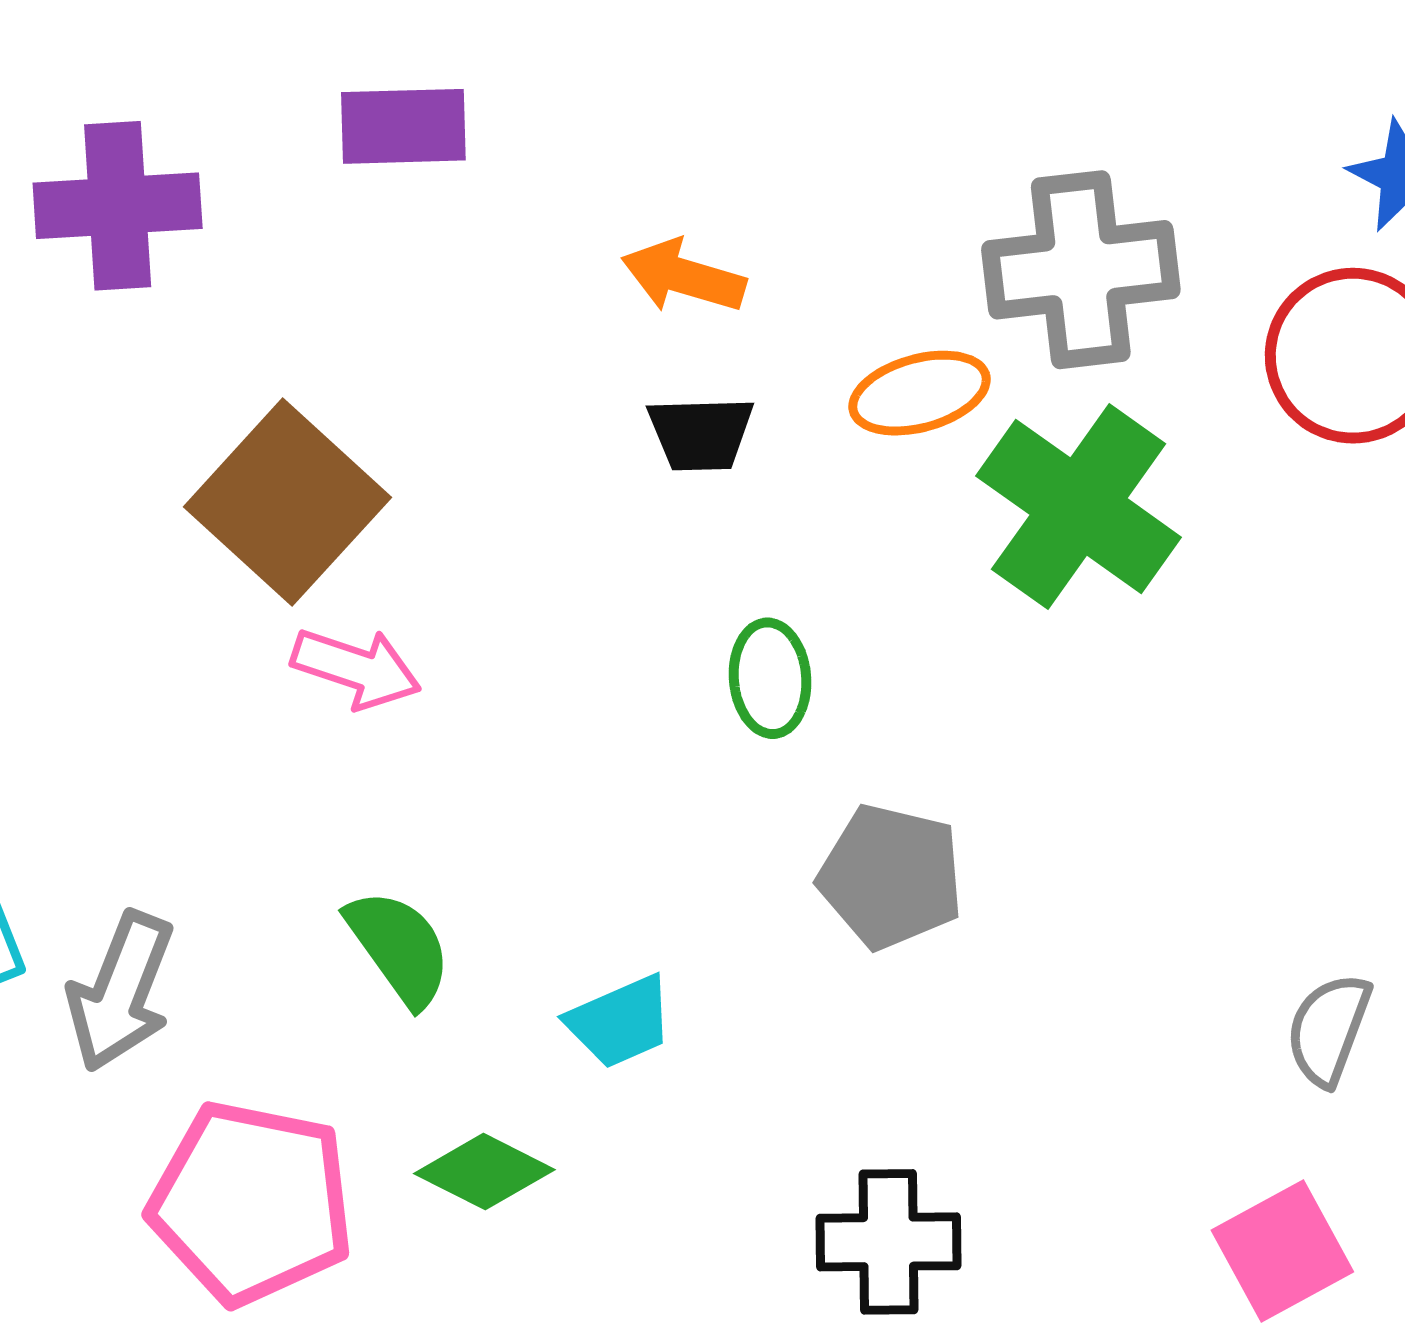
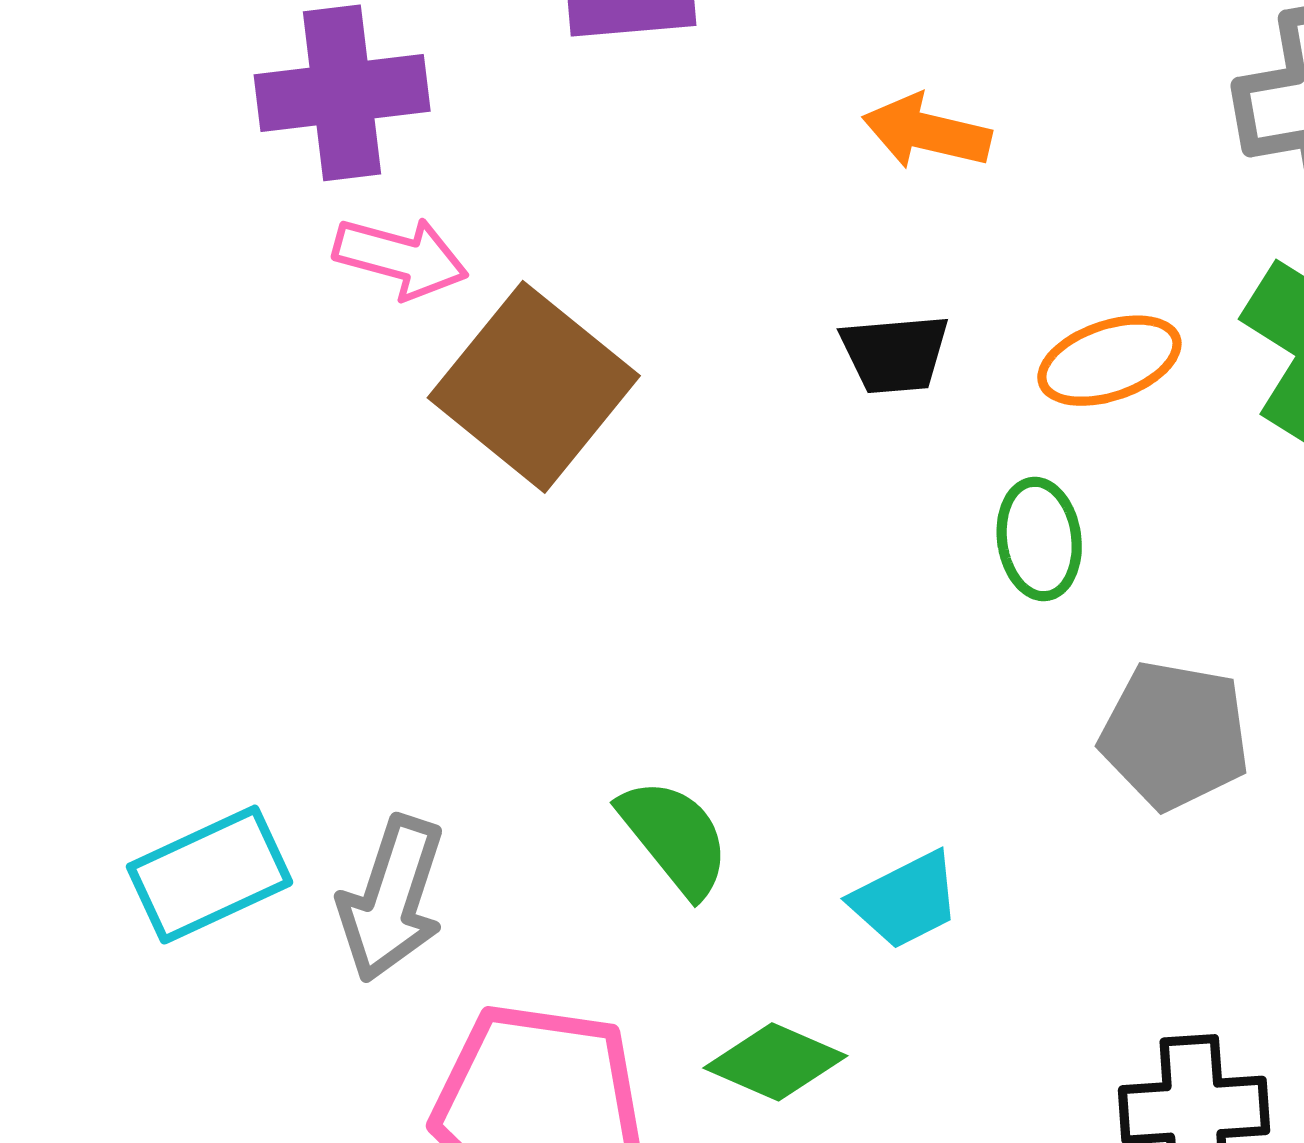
orange ellipse: (920, 393) -> (1109, 361), moved
black trapezoid: (701, 434) -> (895, 354), moved
pink arrow: (356, 668) -> (401, 258), moved

